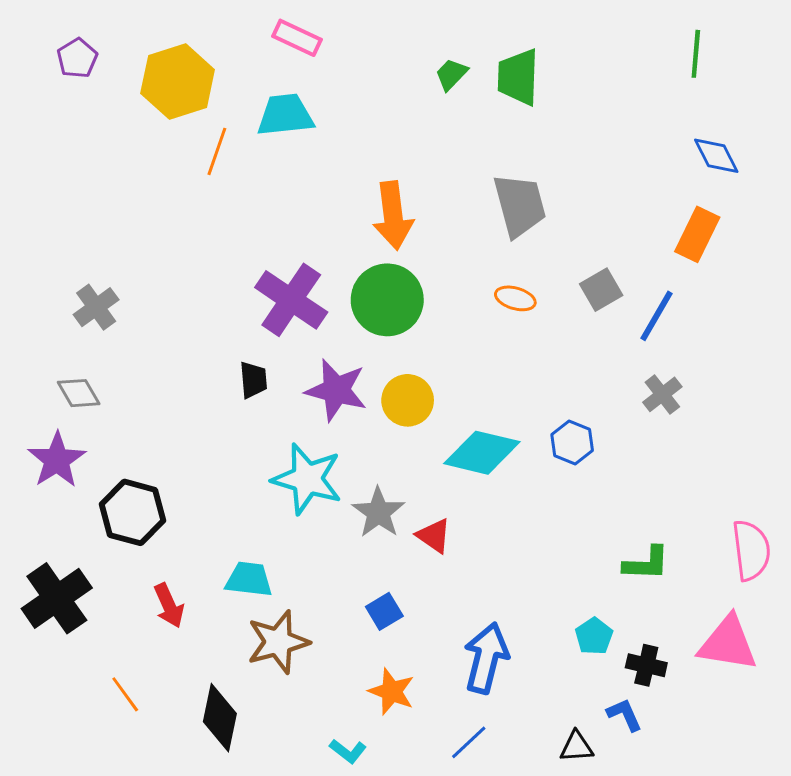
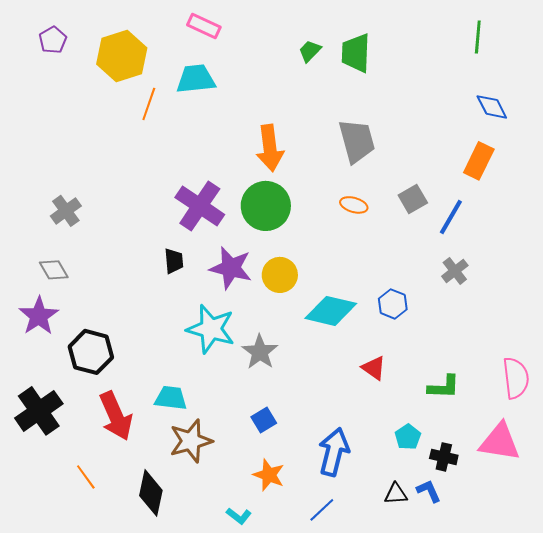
red triangle: (434, 536) -> (374, 368), moved
red arrow: (169, 606) -> (116, 416), size x1.6
black triangle: (576, 747) -> (396, 494), moved

